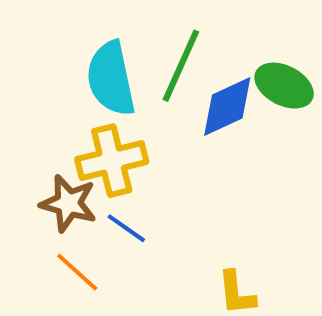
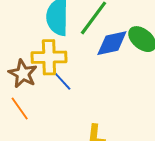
blue line: (126, 228) -> (62, 81), moved

